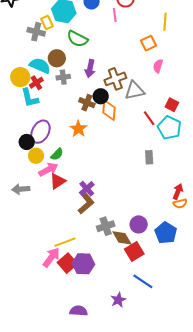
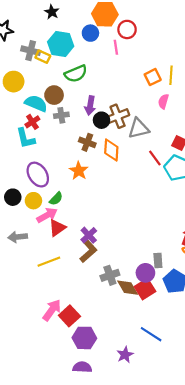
yellow rectangle: (47, 22) -> (43, 57), turned -40
yellow line: (165, 22) -> (171, 75), moved
gray cross: (36, 32) -> (31, 51), moved
green semicircle: (77, 39) -> (76, 74), turned -50
yellow circle: (20, 77) -> (14, 82), moved
black circle: (101, 96) -> (101, 120), moved
purple ellipse: (40, 132) -> (38, 175), turned -60
black circle: (27, 142) -> (13, 197), moved
gray rectangle: (149, 157) -> (158, 260), moved
yellow line: (65, 242) -> (49, 262), moved
red square: (134, 252) -> (145, 289), moved
purple hexagon: (83, 264) -> (84, 338), moved

